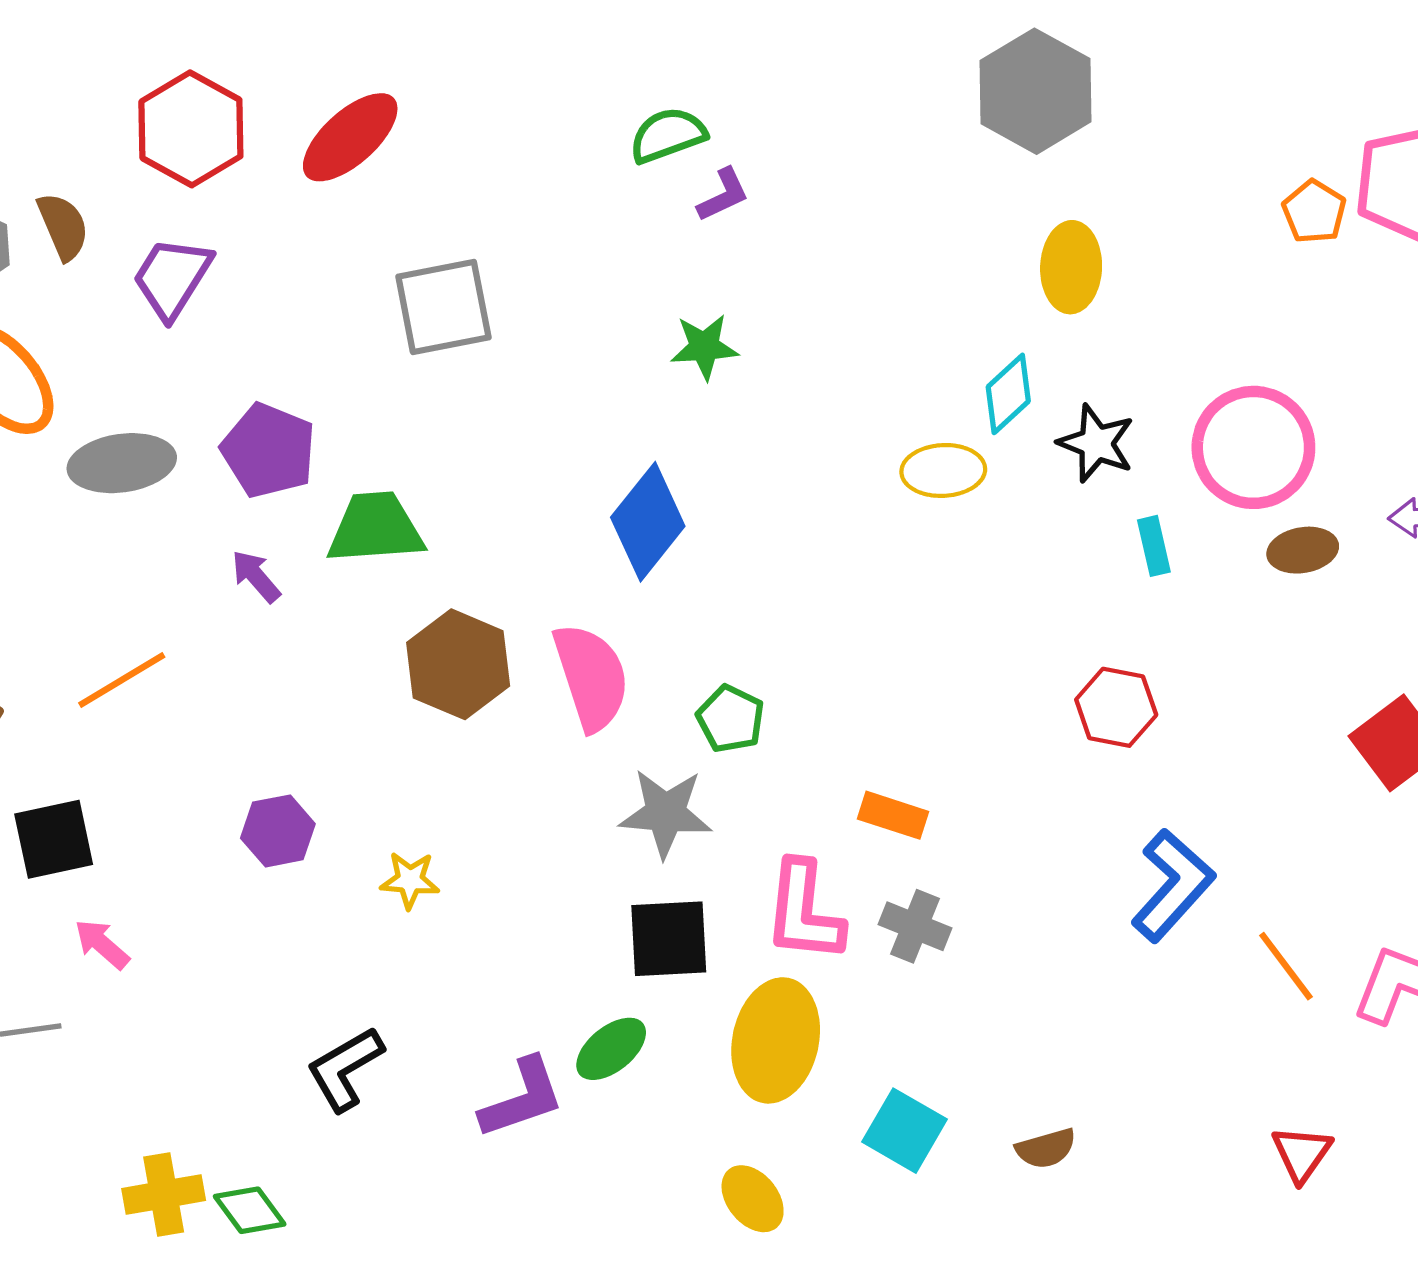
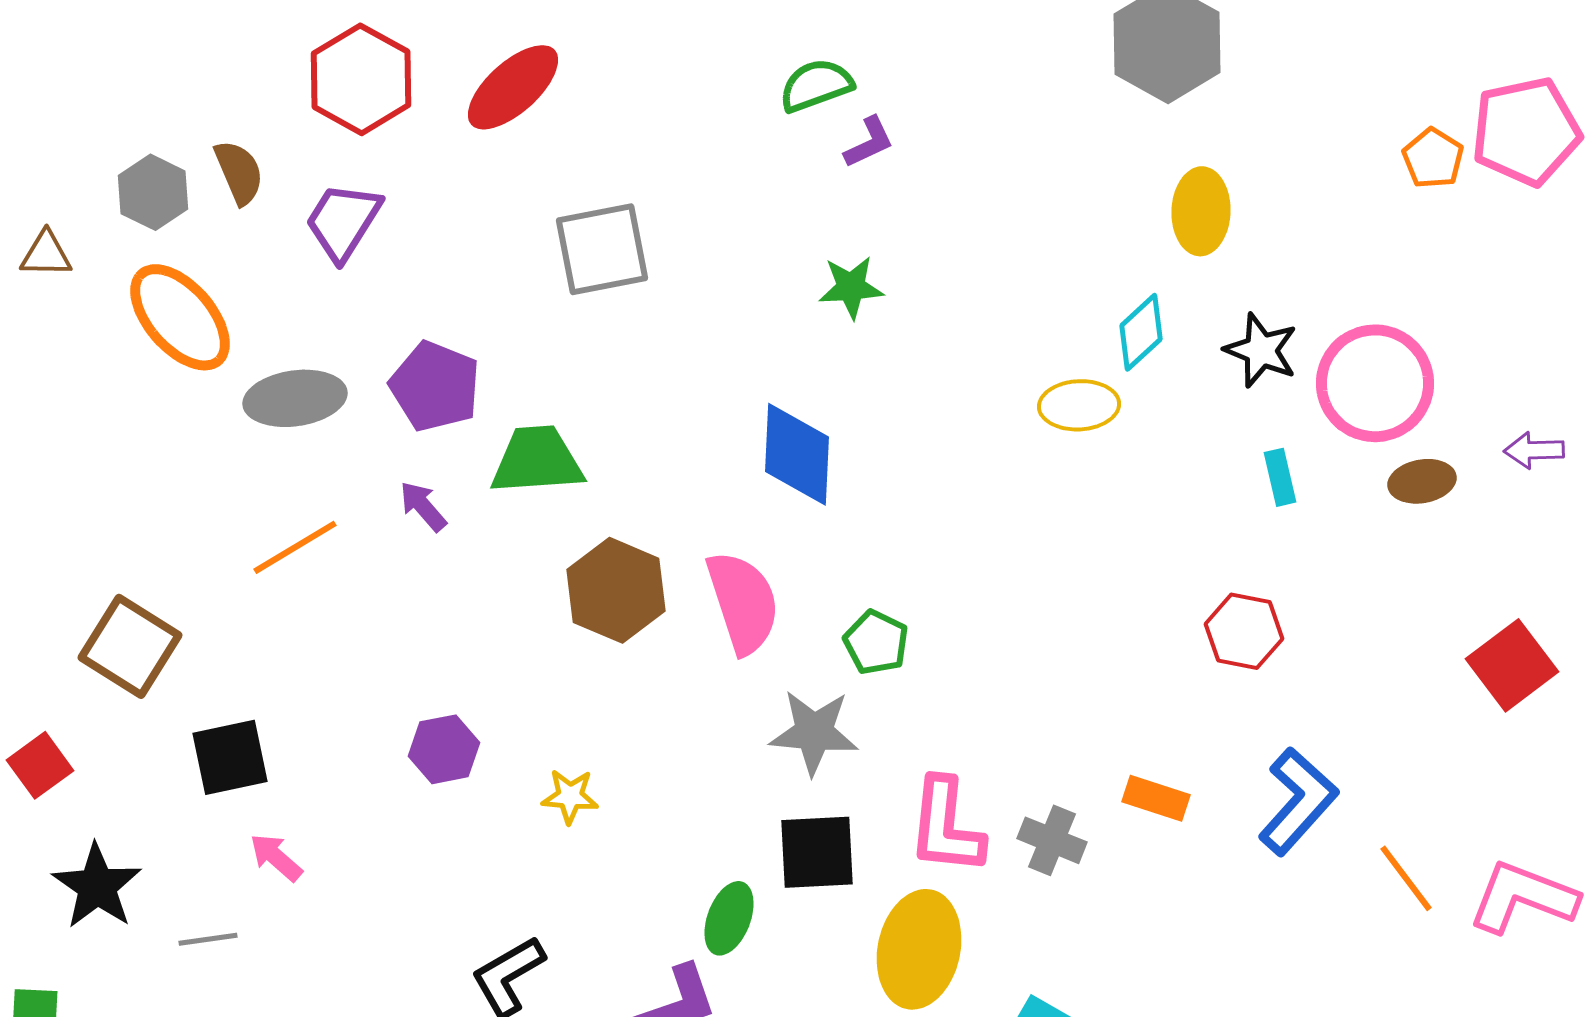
black star: (1096, 443) -> (1261, 350), moved
blue diamond: (648, 522) -> (797, 454), turned -36
orange line: (122, 680) -> (295, 547), moved
orange rectangle: (893, 815) -> (1156, 798), moved
green ellipse: (611, 1049) -> (729, 918), moved, turned -30

